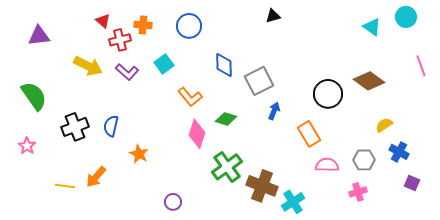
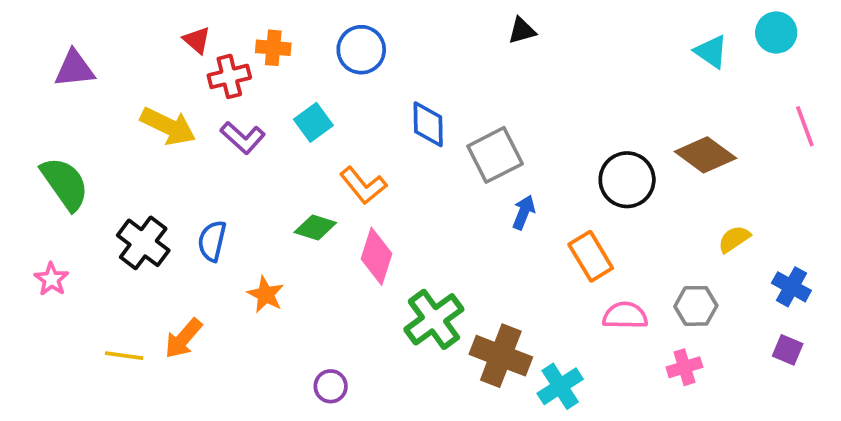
green diamond: (226, 119) -> (315, 228), moved
black cross: (75, 127) -> (143, 243), turned -32
blue cross: (399, 152) -> (791, 287), moved

